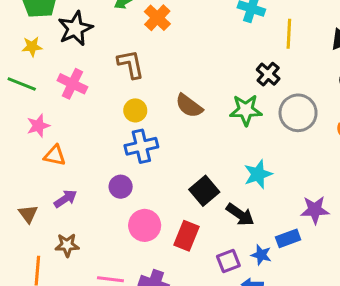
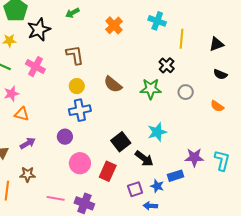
orange cross: (157, 18) -> (114, 25), moved
gray circle: (298, 113) -> (186, 92), size x0.6

